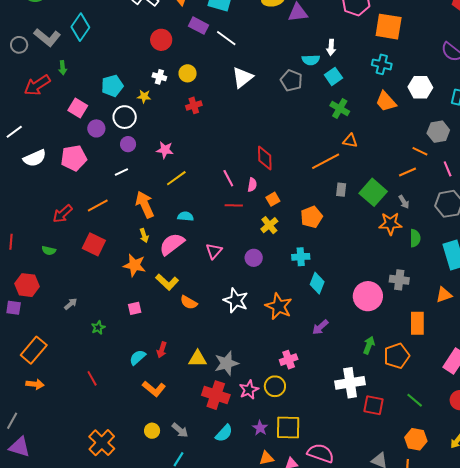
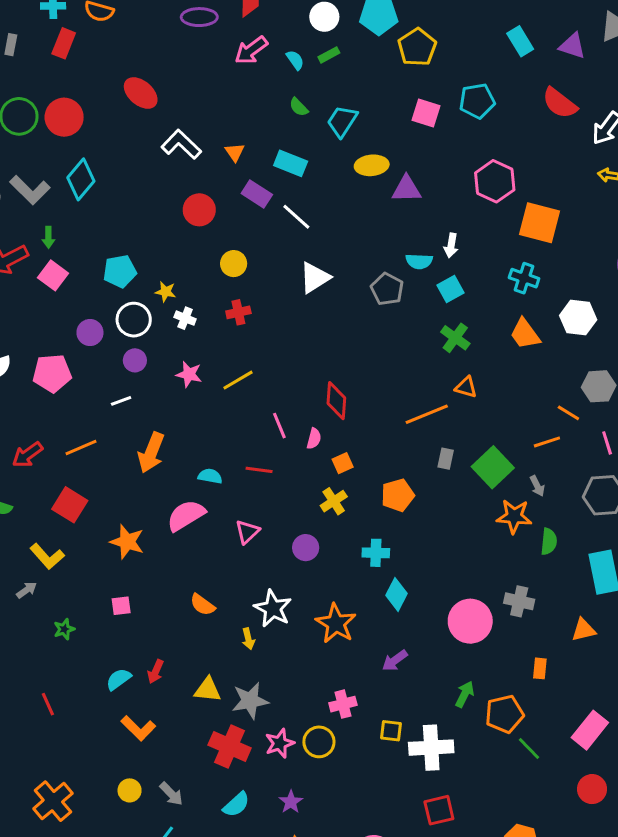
white cross: (159, 77) -> (185, 318), moved
pink square: (78, 108) -> (53, 275), moved
yellow line: (176, 178) -> (238, 380), moved
orange arrow: (145, 204) -> (151, 453), turned -140
red line: (234, 205) -> (259, 470), moved
yellow arrow: (144, 235) -> (248, 639), moved
yellow L-shape: (167, 282) -> (47, 556), moved
orange rectangle: (417, 323) -> (540, 668), size x0.6
green line: (415, 400) -> (529, 749), moved
red square: (374, 405) -> (439, 810), moved, turned -30
yellow square: (288, 428) -> (391, 731), moved, size x0.6

